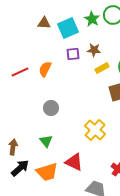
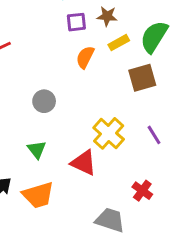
orange semicircle: (45, 69) -> (85, 57), moved
red triangle: (74, 162) -> (84, 163), moved

